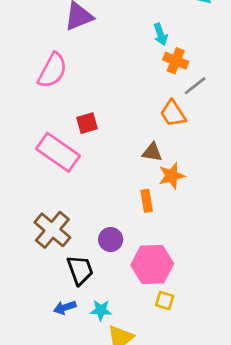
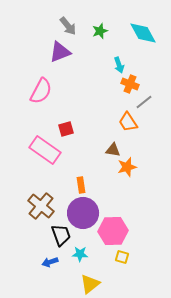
orange rectangle: (147, 201) -> (81, 185), moved
purple circle: (111, 240) -> (83, 213), size x1.8
cyan star: (101, 310) -> (80, 254), moved

